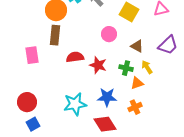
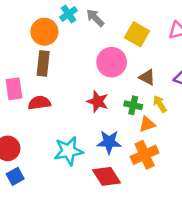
pink circle: (109, 34) -> (112, 62), size x1.5
red semicircle: (75, 57) -> (39, 103), moved
orange cross: (135, 107) -> (145, 155), size x1.5

